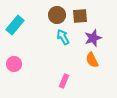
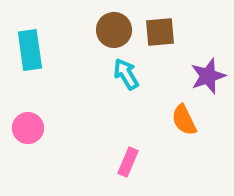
cyan rectangle: (15, 25) -> (30, 50), turned -48
purple star: (93, 38) -> (208, 76), moved

